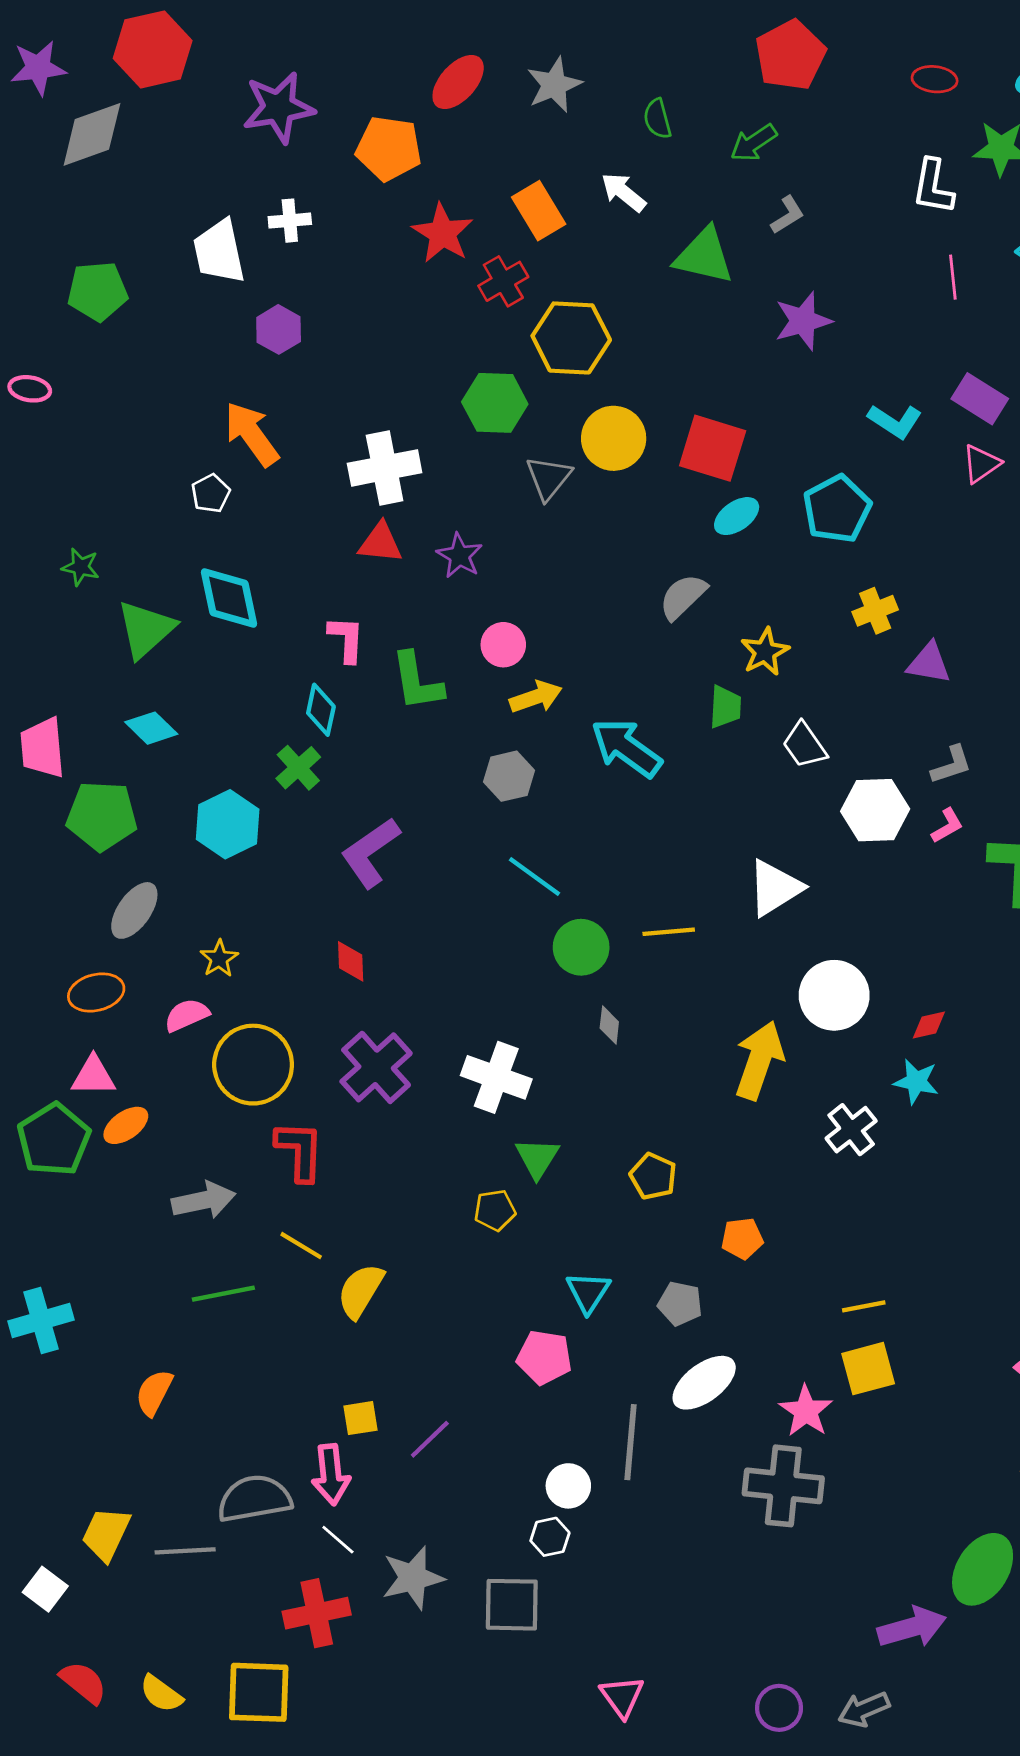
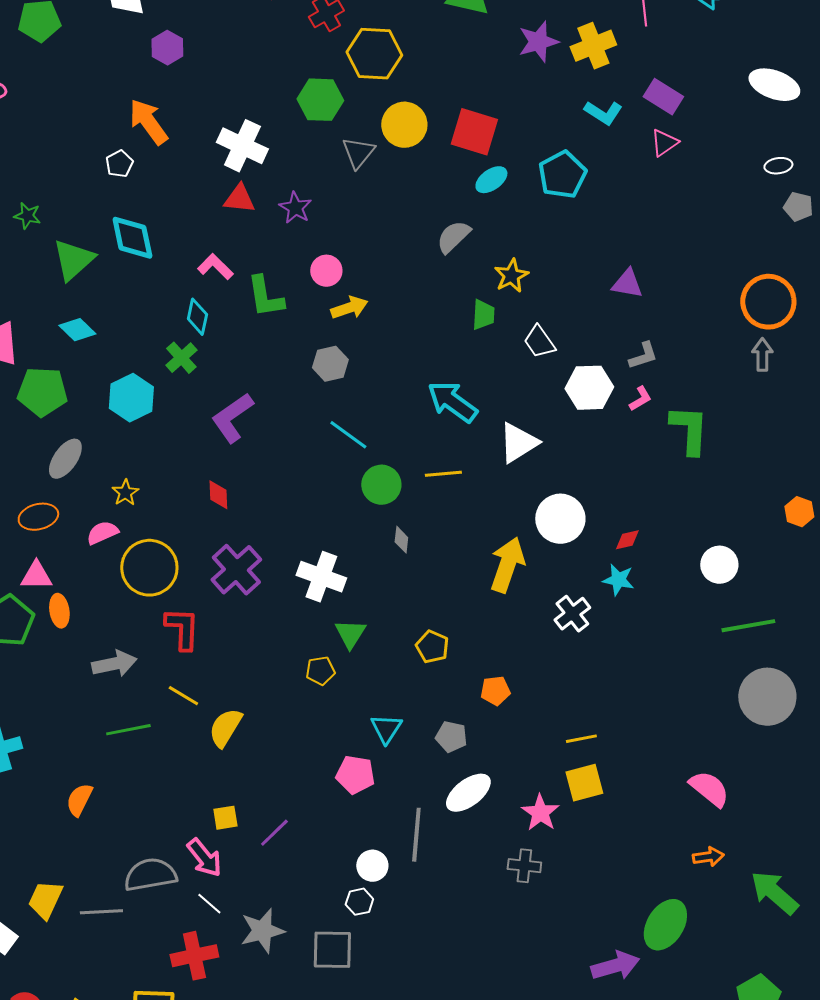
white cross: (385, 468) -> (242, 146), turned 36
yellow cross: (875, 611) -> (593, 46), moved, size x1.4
pink L-shape: (346, 639) -> (215, 267), turned -48
cyan arrow: (626, 748) -> (452, 402), moved
orange ellipse: (126, 1125) -> (59, 611), turned -64
pink arrow: (331, 1475) -> (204, 858), turned -33
gray cross: (783, 1486) -> (524, 866), size x0.6

